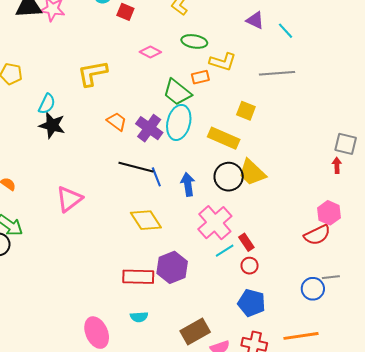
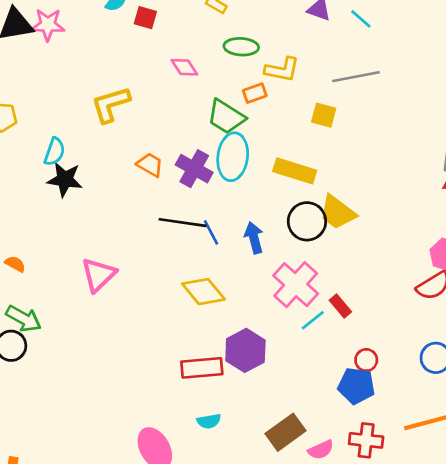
pink diamond: (150, 52) -> (184, 67), turned 35
yellow square: (246, 111) -> (324, 115), moved
red circle: (250, 266) -> (366, 360), moved

